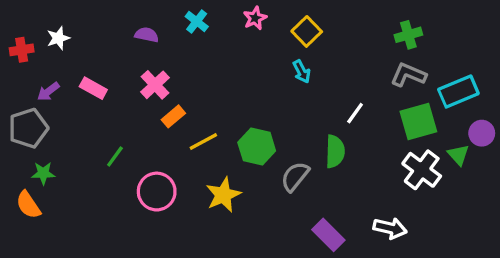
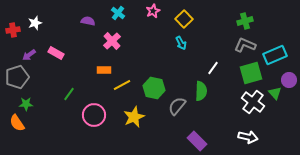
pink cross: (155, 85) -> (112, 41), moved
orange rectangle: (173, 116) -> (104, 70), turned 40
white arrow: (390, 228) -> (248, 137), moved

